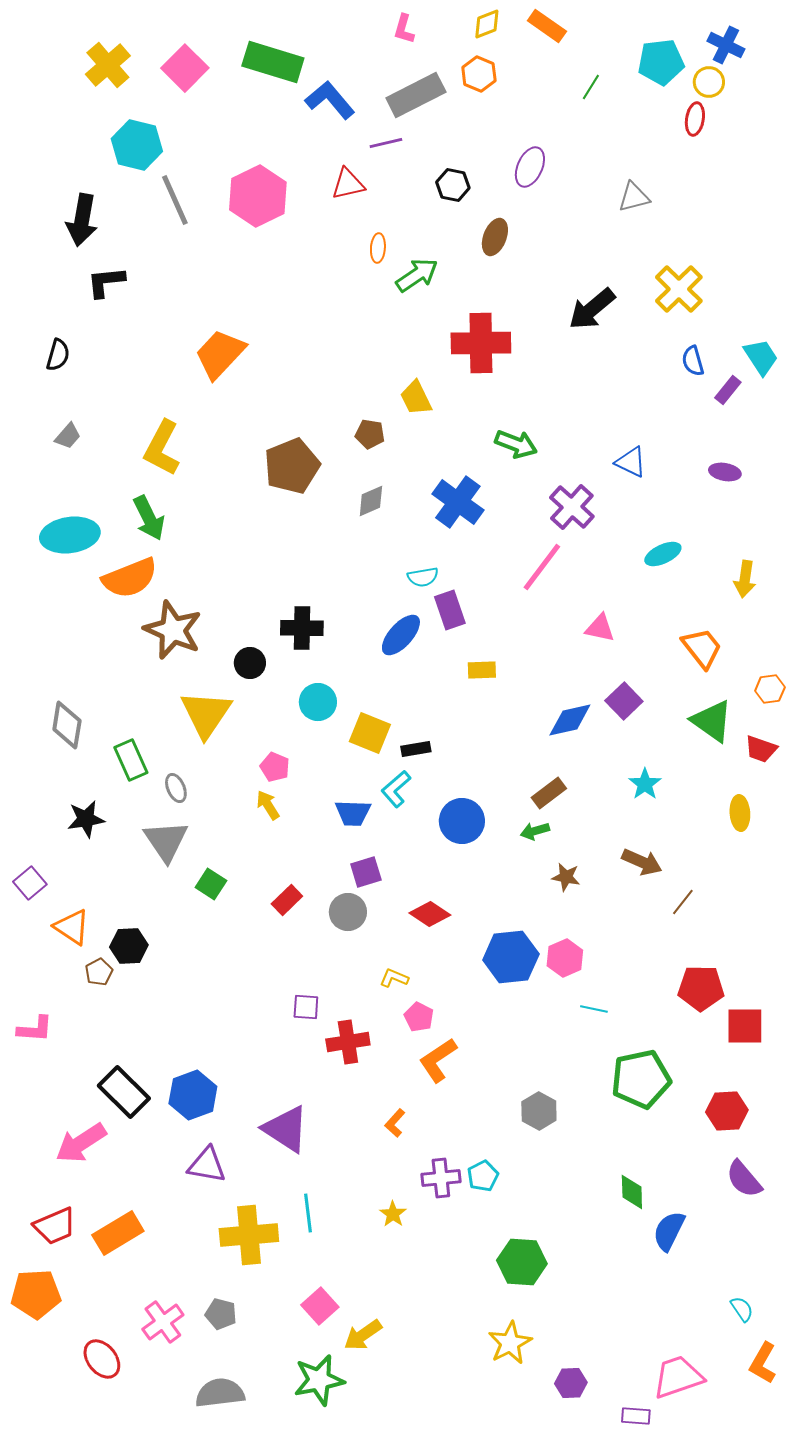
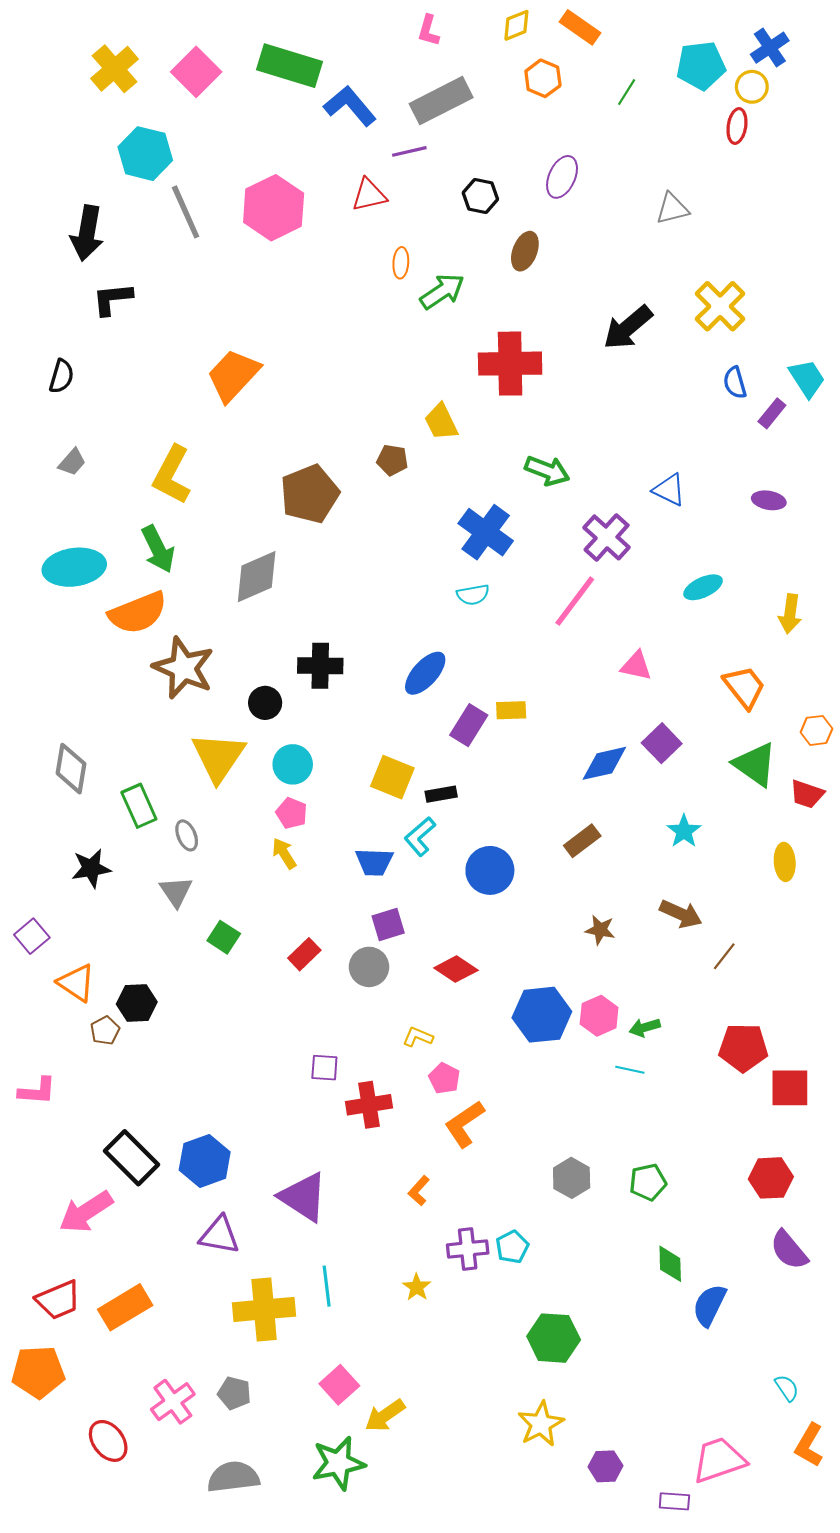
blue cross: (726, 45) -> (770, 48), turned 30
orange hexagon: (479, 74) -> (543, 78), moved
gray diamond: (371, 501) -> (257, 577), moved, size x1.6
cyan semicircle: (423, 577) -> (473, 595), moved
purple rectangle: (450, 610) -> (469, 725), moved, turned 51
cyan circle: (318, 702) -> (293, 764), moved
green arrow: (535, 831) -> (645, 1027), moved
gray triangle: (166, 841) -> (176, 892), size x0.7
green pentagon: (641, 1079) -> (648, 1182), moved, size x0.6

